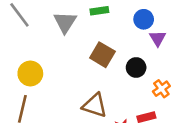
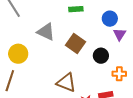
gray triangle: (65, 22) -> (46, 32), moved, turned -42
orange cross: (161, 89) -> (119, 74), turned 32

